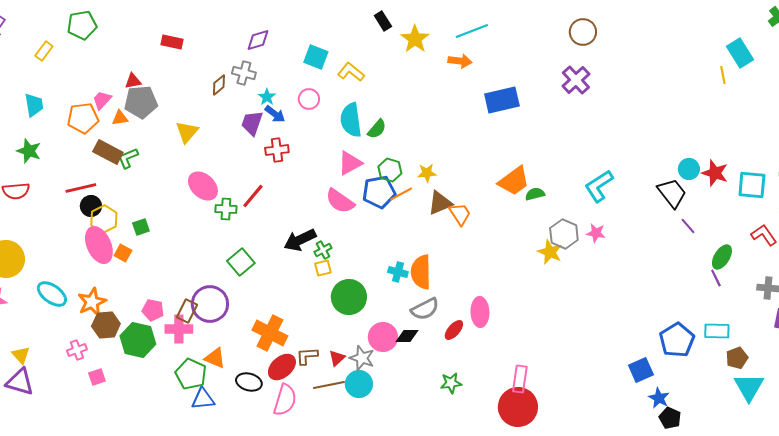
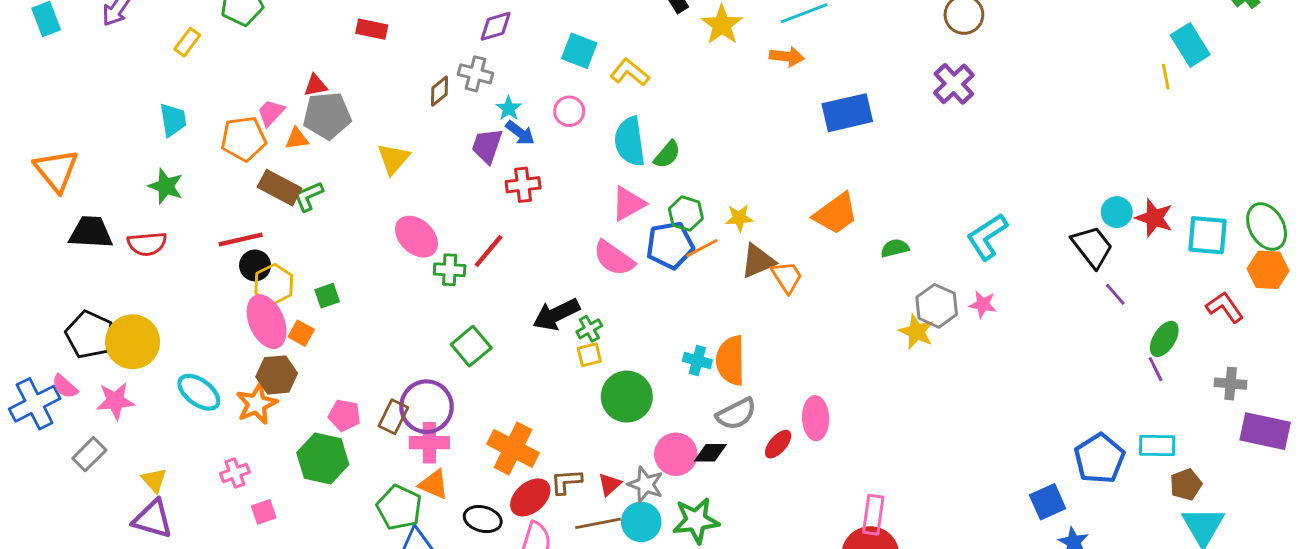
orange trapezoid: (514, 181) -> (836, 214), moved
brown hexagon: (106, 325) -> (277, 375), moved
pink cross: (179, 329) -> (429, 443), moved
green star: (451, 383) -> (696, 520), moved, size x1.5

